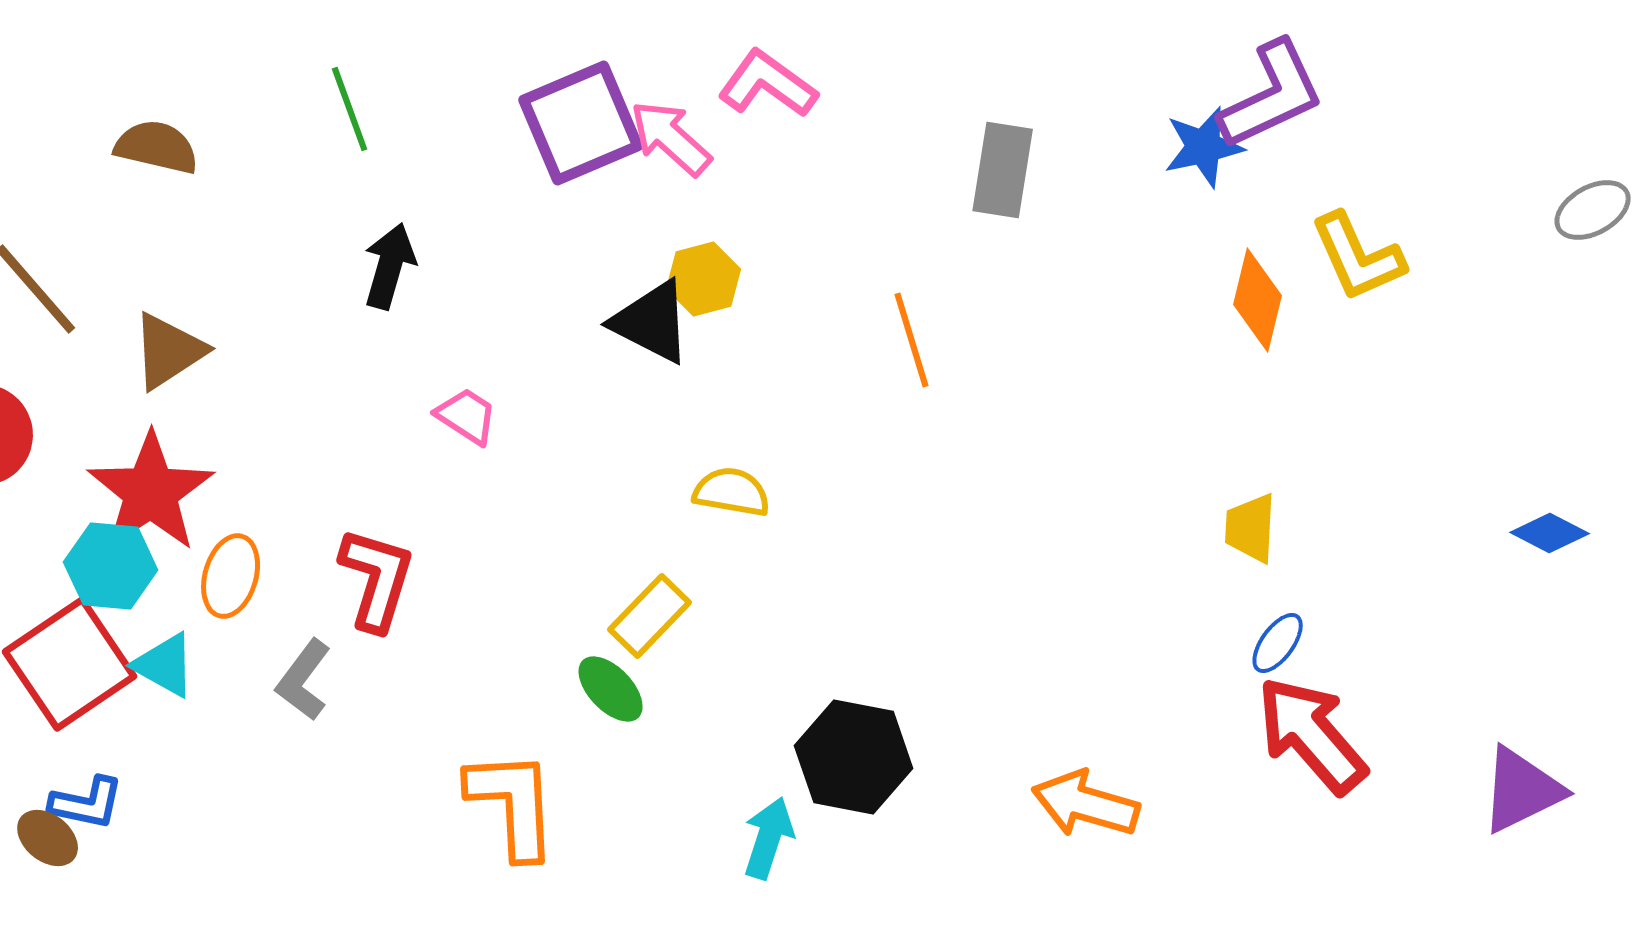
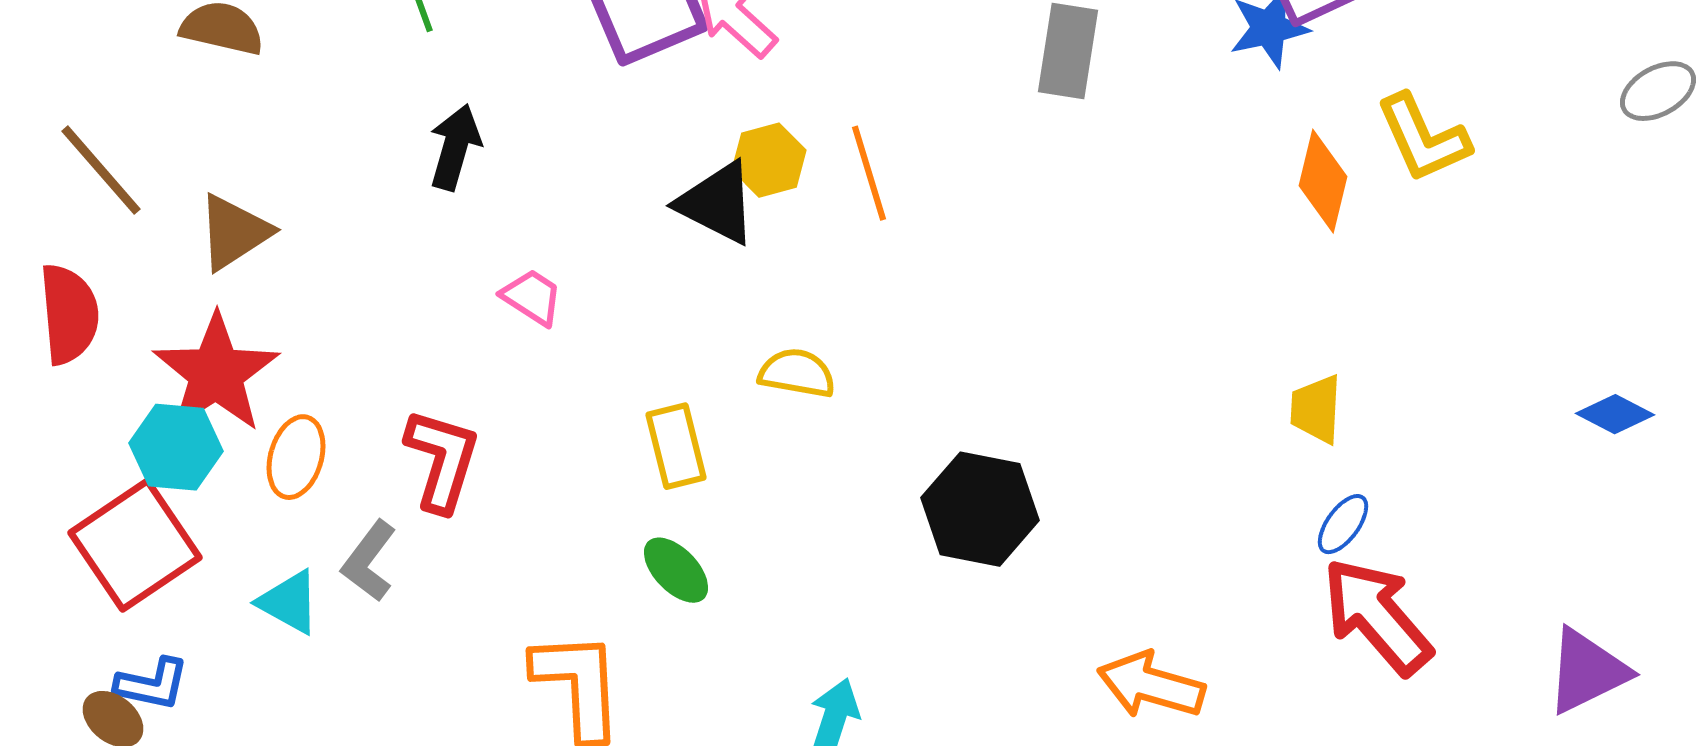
orange line: (912, 340) -> (869, 173), moved
yellow rectangle: (650, 616) -> (676, 446), moved, turned -58
cyan triangle: (165, 665) -> (289, 602), moved
black hexagon: (854, 757) -> (980, 509), moved

